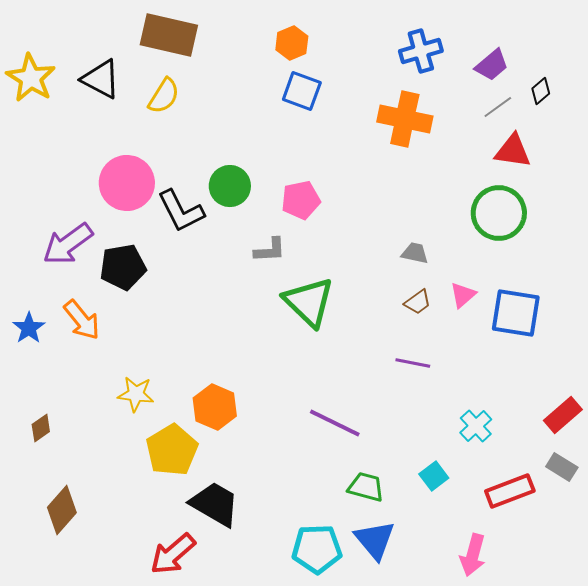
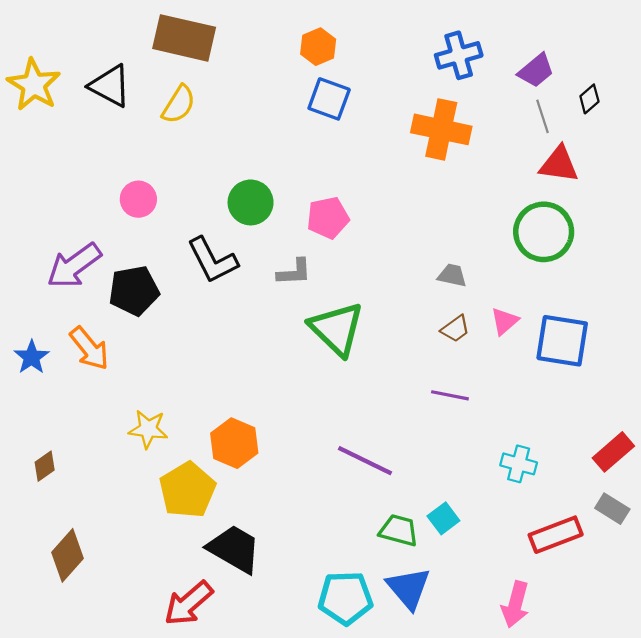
gray line: (498, 107) -> (543, 116), turned -72
pink circle: (127, 183) -> (138, 199), size x0.6
black L-shape: (181, 211) -> (212, 260), moved
cyan cross: (476, 426) -> (519, 464), turned -32
cyan square: (434, 476) -> (443, 518), moved

